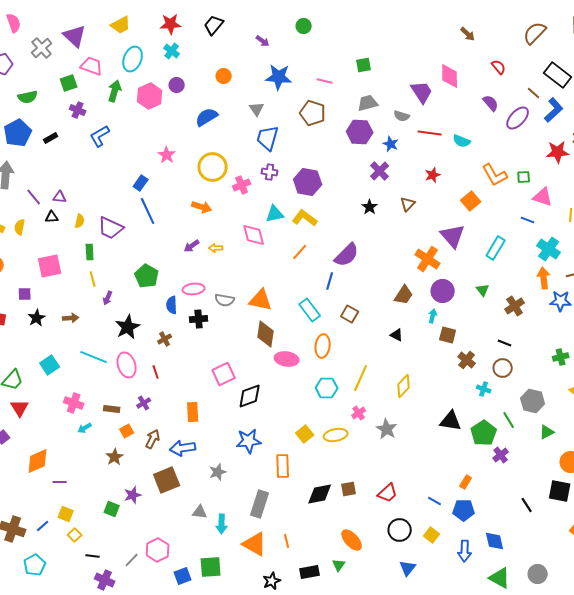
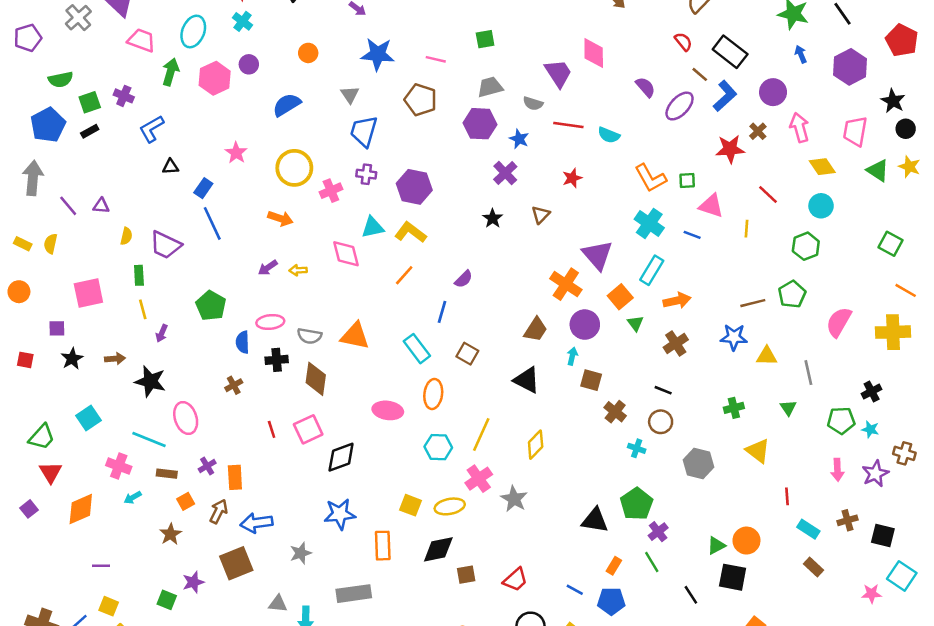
red semicircle: (499, 67) -> (683, 42), moved
green square: (69, 83) -> (90, 102), moved
orange square: (471, 201) -> (620, 297), moved
black triangle: (52, 217) -> (171, 167), moved
cyan cross: (549, 249) -> (649, 223), moved
purple semicircle: (347, 255) -> (464, 279), size x0.6
orange arrow: (544, 278) -> (677, 301), moved, turned 85
black star: (128, 327) -> (150, 381), moved, turned -30
brown diamond: (266, 334) -> (316, 379), moved
black triangle: (397, 335) -> (527, 380), size x1.6
cyan line: (94, 357) -> (149, 439), moved
red line: (156, 372) -> (272, 429), moved
orange rectangle: (193, 412) -> (235, 477), moved
pink cross: (359, 413) -> (479, 479), size x1.5
green line: (509, 420) -> (652, 562), moved
black triangle: (451, 421) -> (595, 520), moved
green triangle: (547, 432) -> (716, 546), moved
yellow square: (305, 434) -> (411, 505), turned -30
orange diamond: (38, 461) -> (81, 509), moved
black diamond: (320, 494) -> (438, 549), moved
gray rectangle: (260, 504) -> (354, 594), turned 64

